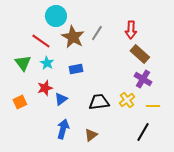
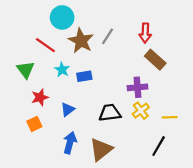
cyan star: (47, 63) -> (62, 70), moved
purple cross: (143, 79) -> (137, 87), moved, turned -36
red star: (45, 88) -> (40, 97), moved
orange square: (20, 102) -> (34, 124), moved
brown triangle: (91, 135) -> (101, 149), size x1.6

